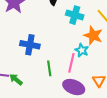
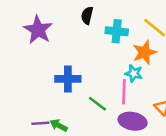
orange star: (93, 36) -> (145, 52), turned -30
green line: (49, 68) -> (98, 104), turned -35

